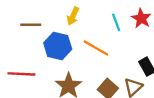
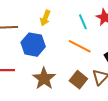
orange line: (96, 48) -> (80, 46), moved

